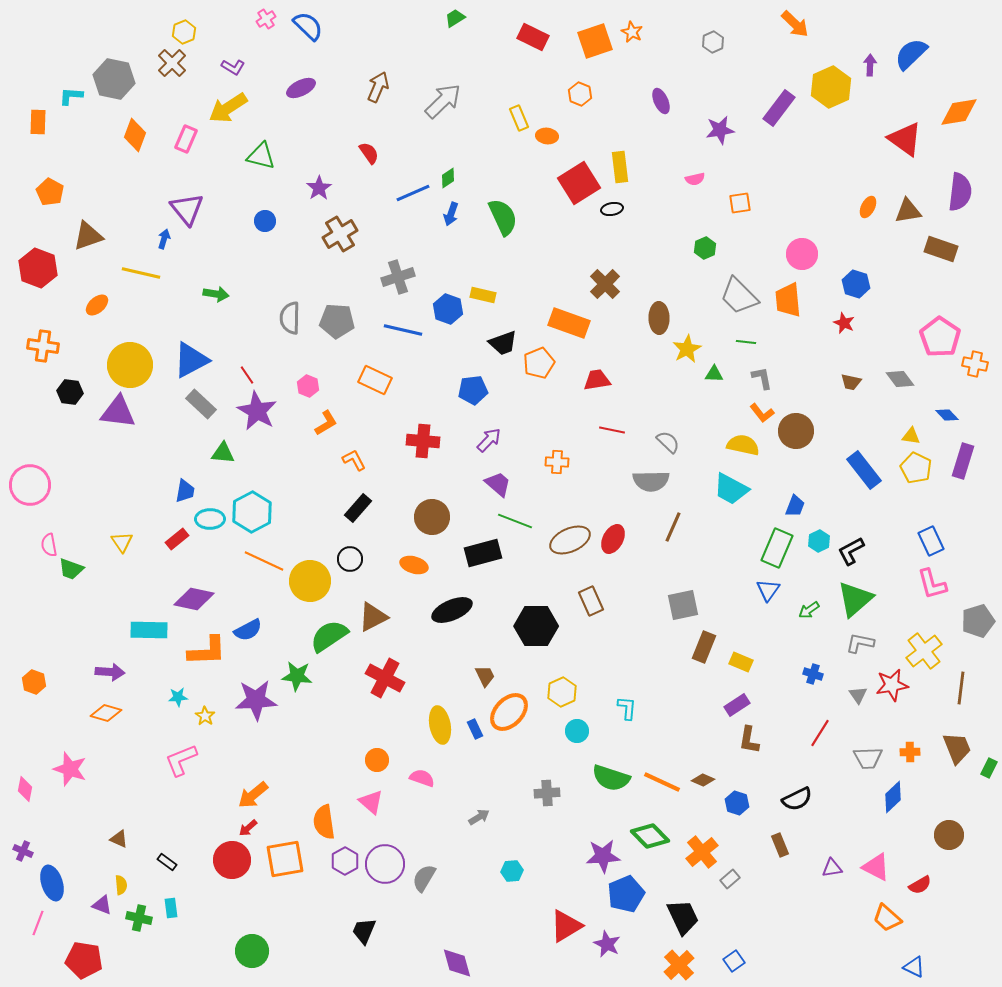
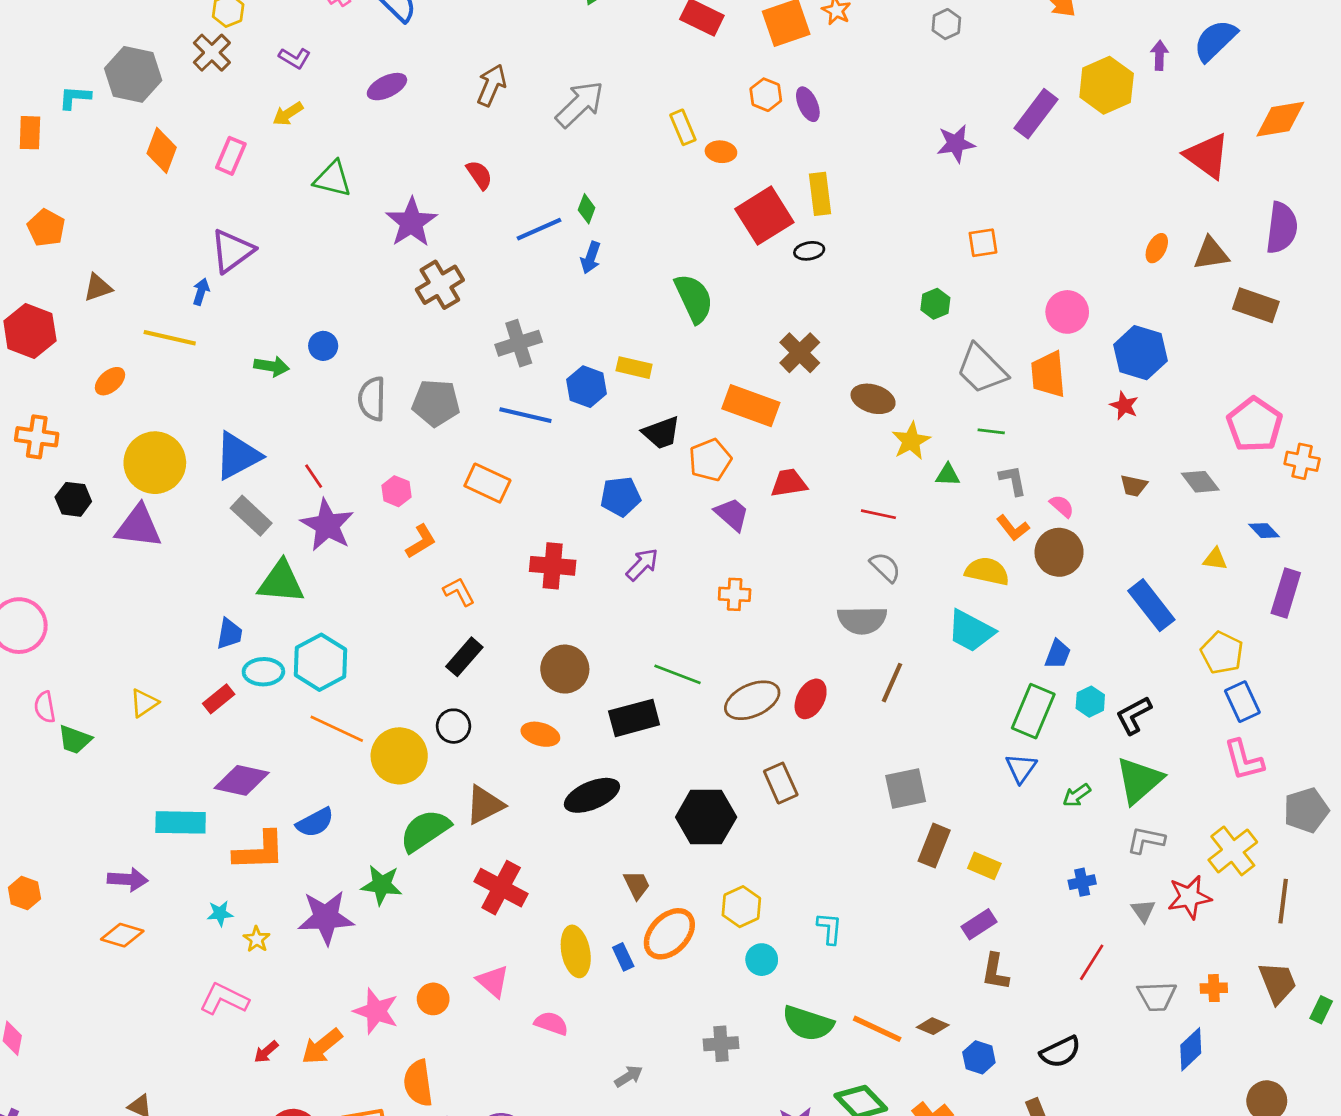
purple ellipse: (661, 101) -> (808, 104), moved
yellow arrow: (228, 108) -> (288, 114), size x0.6
green diamond: (448, 178) -> (587, 209), turned -35
pink semicircle: (695, 179) -> (1062, 506), moved, turned -126
purple star: (319, 188) -> (411, 222), size x1.5
purple triangle: (187, 209) -> (232, 251), turned 33
green semicircle: (503, 217) -> (694, 298), moved
blue circle: (265, 221) -> (323, 346), moved
brown triangle: (88, 236) -> (98, 288), size x0.7
blue hexagon: (856, 284) -> (1140, 353), size x1.4
brown ellipse: (659, 318) -> (873, 399), turned -72
red line: (612, 430) -> (878, 514), moved
green triangle: (223, 453) -> (281, 582), size x1.5
yellow pentagon: (916, 468) -> (1222, 653), moved
purple trapezoid: (498, 484) -> (732, 514), moved
yellow triangle: (122, 542) -> (144, 703), turned 30
blue cross: (813, 674) -> (1082, 882), turned -30
pink L-shape: (181, 760) -> (224, 999), turned 48
orange circle: (377, 760) -> (433, 999), moved
pink star: (70, 769) -> (376, 1011), moved
pink triangle: (371, 802) -> (493, 981), moved
red arrow: (248, 828) -> (266, 1052), moved

